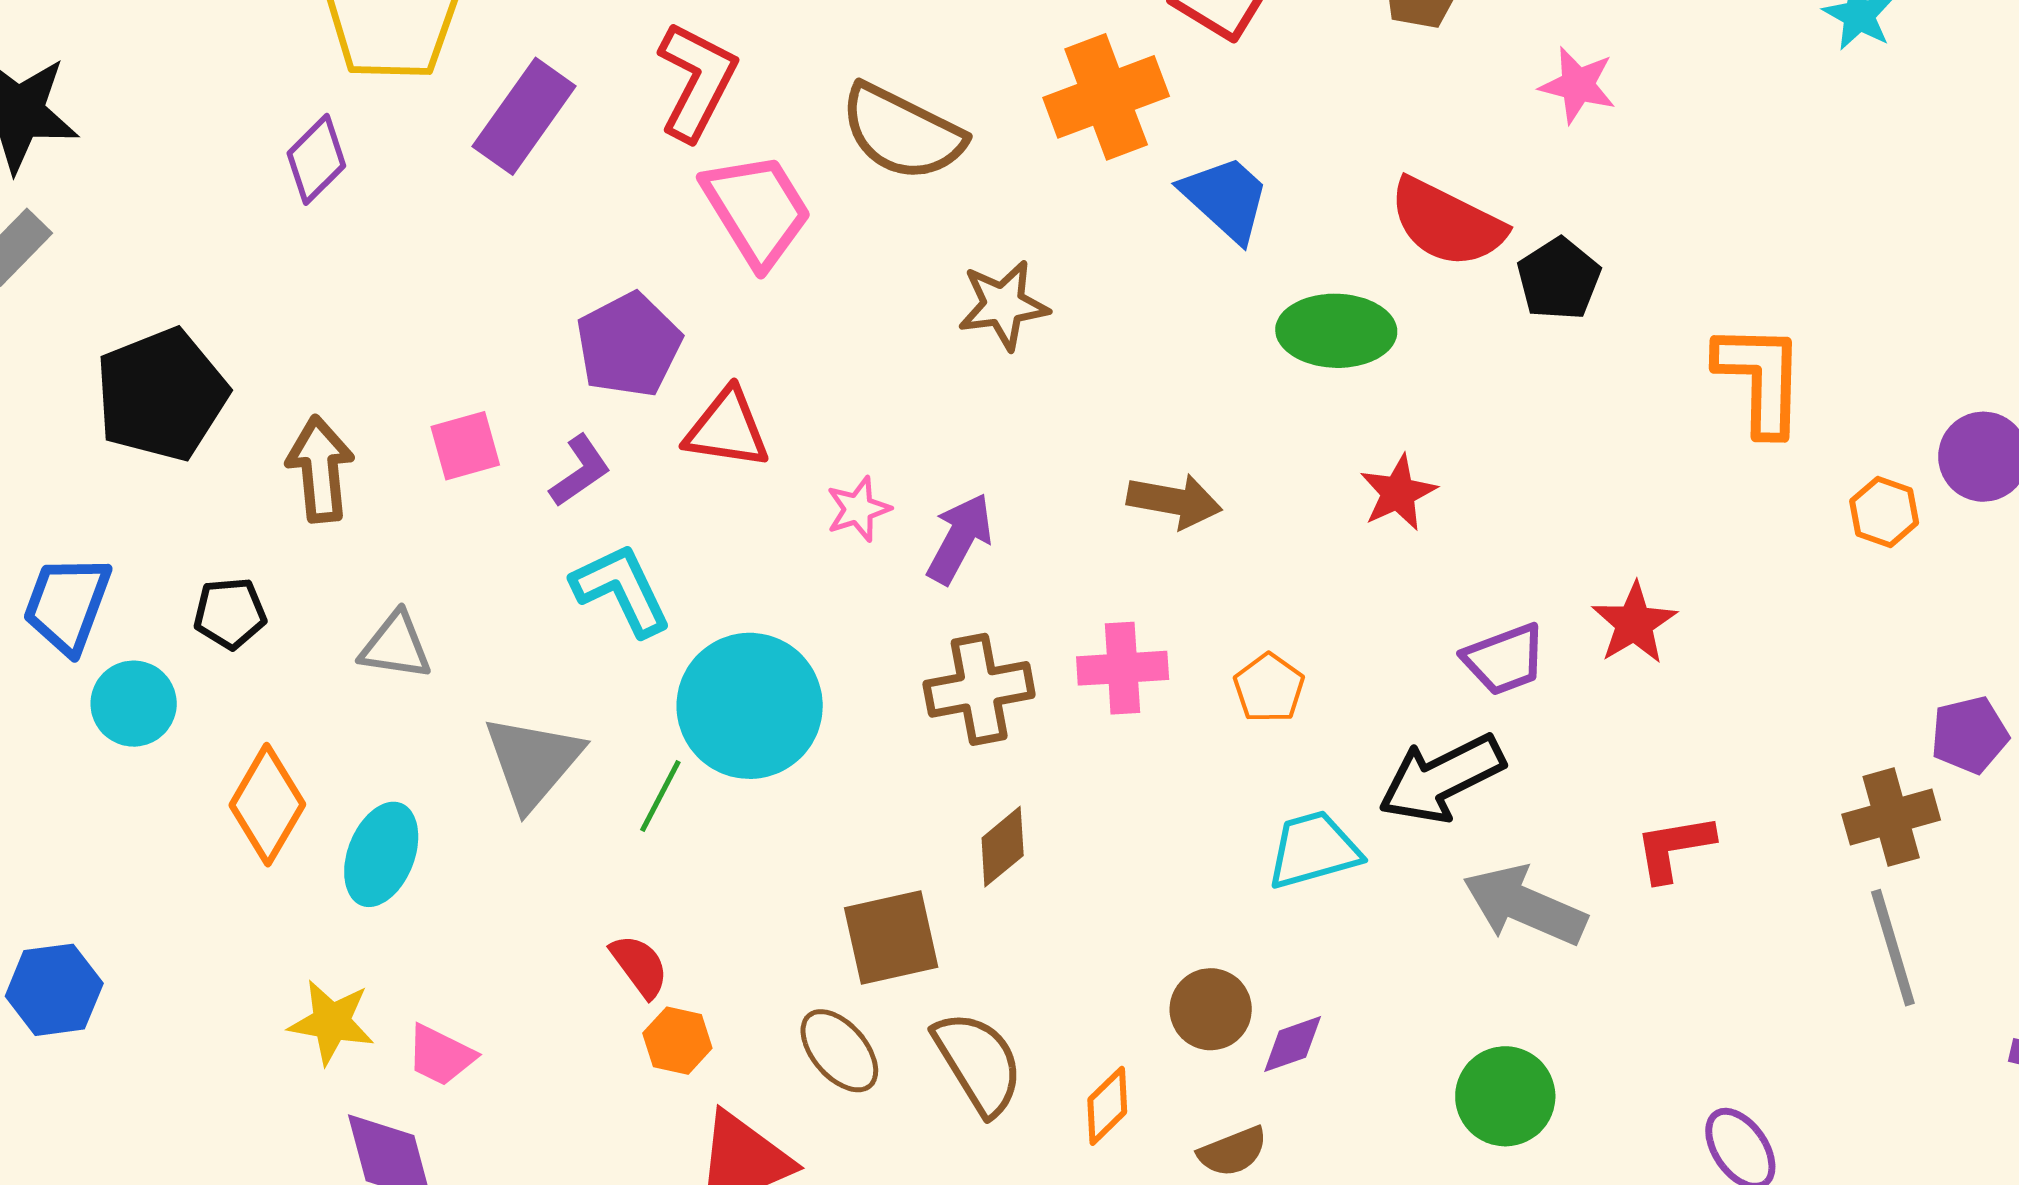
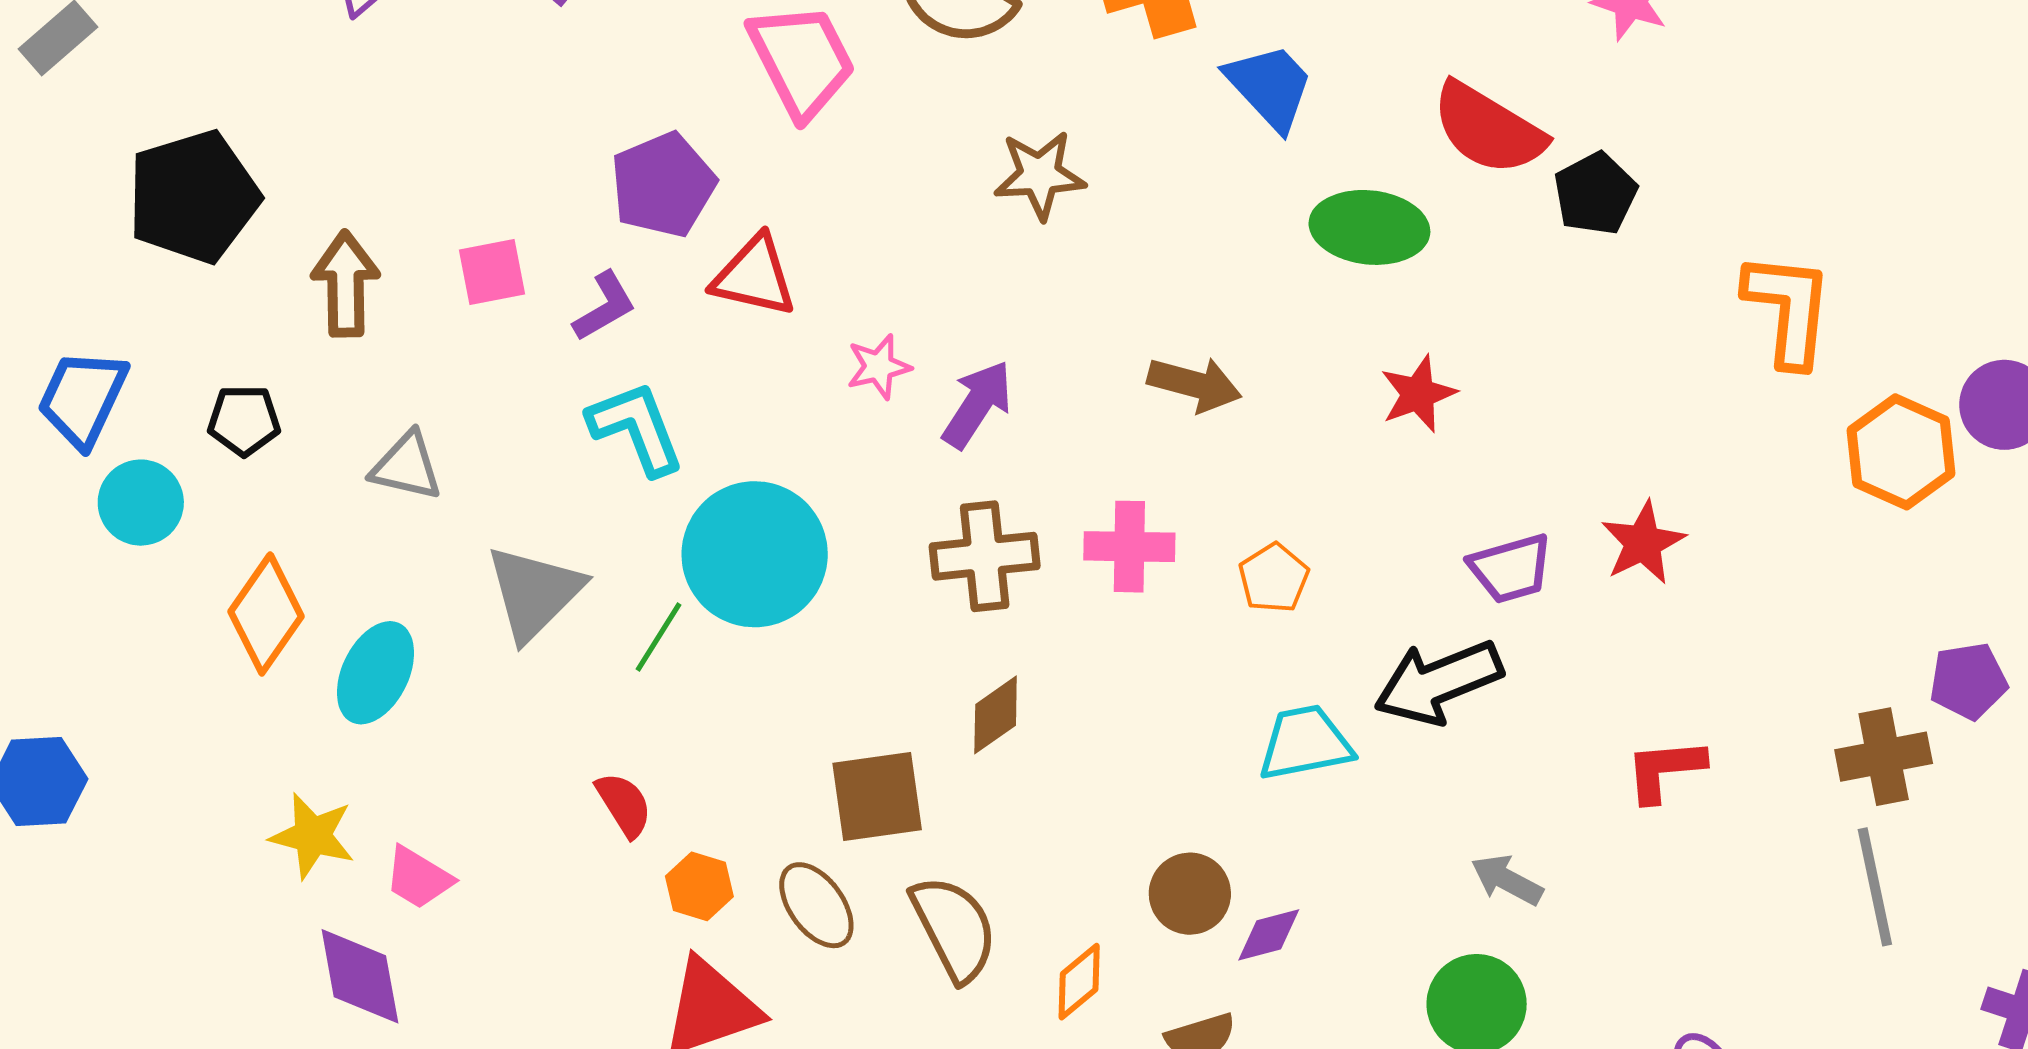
orange hexagon: (1884, 512) -> (1901, 452), size x1.6
gray arrow: (1525, 905) -> (1507, 880), moved, size x0.6
orange hexagon: (677, 1041) -> (699, 886), moved

